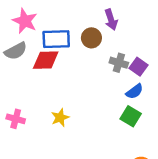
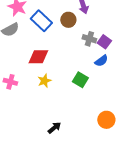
blue rectangle: (56, 39) -> (41, 21), turned 45
red diamond: (46, 60) -> (38, 57), moved
green square: (131, 116) -> (80, 80), moved

